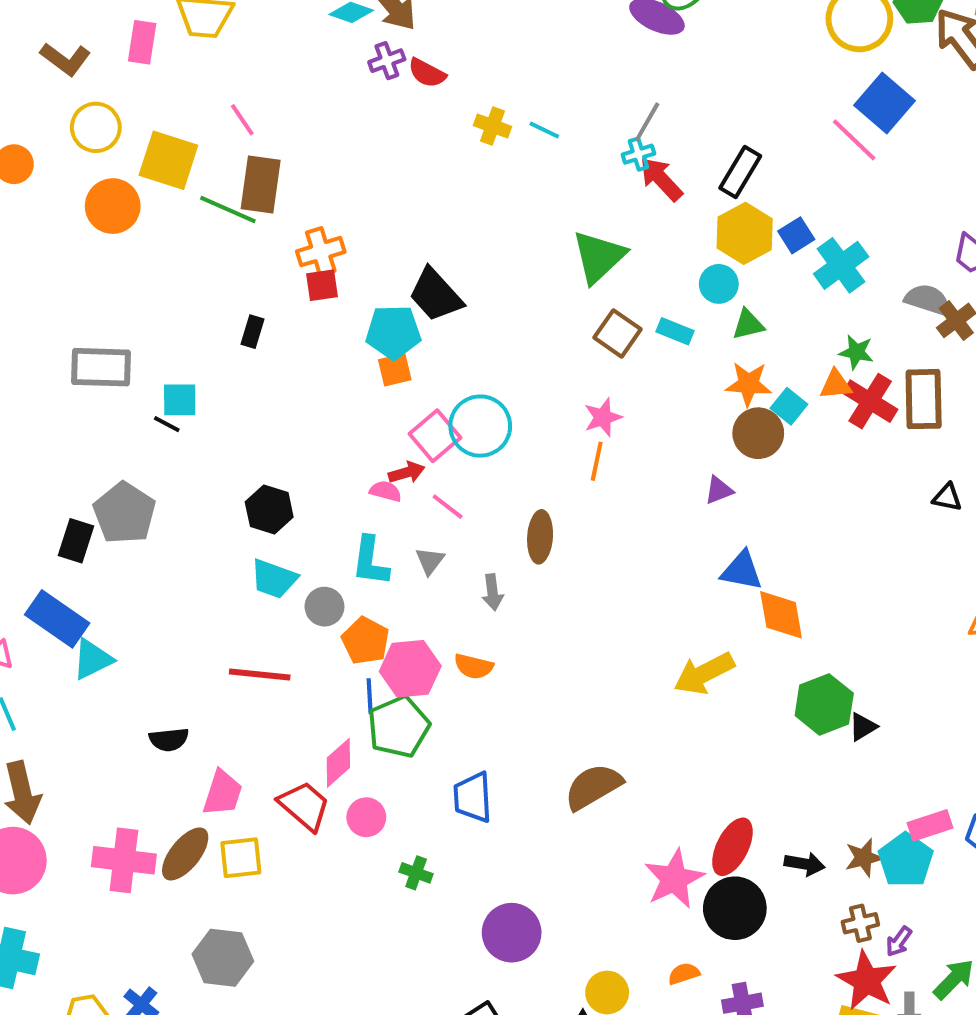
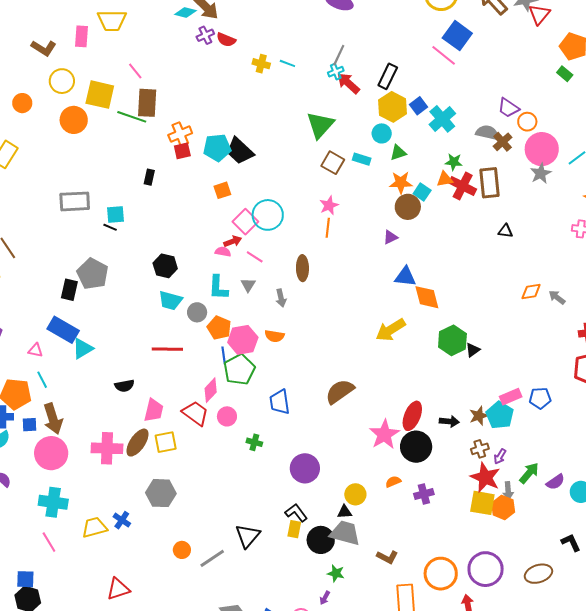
cyan pentagon: (393, 332) -> (217, 148), moved

